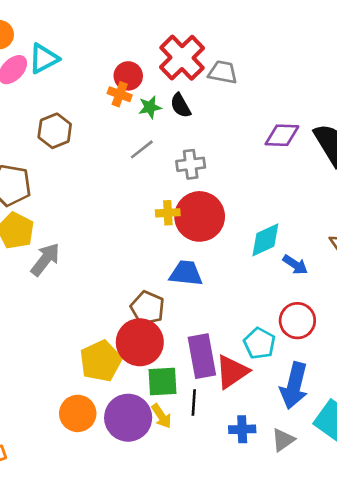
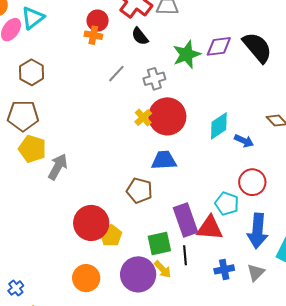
green star: (150, 107) -> (187, 54), moved, size x1.6
brown hexagon: (55, 131) -> (32, 72), moved
yellow cross: (168, 213) -> (143, 118), turned -30
red circle: (140, 342) -> (91, 223), moved
yellow pentagon: (101, 361) -> (111, 236), size x0.7
red triangle: (232, 372) -> (210, 228), turned 48
orange circle: (78, 413) -> (86, 278), moved

